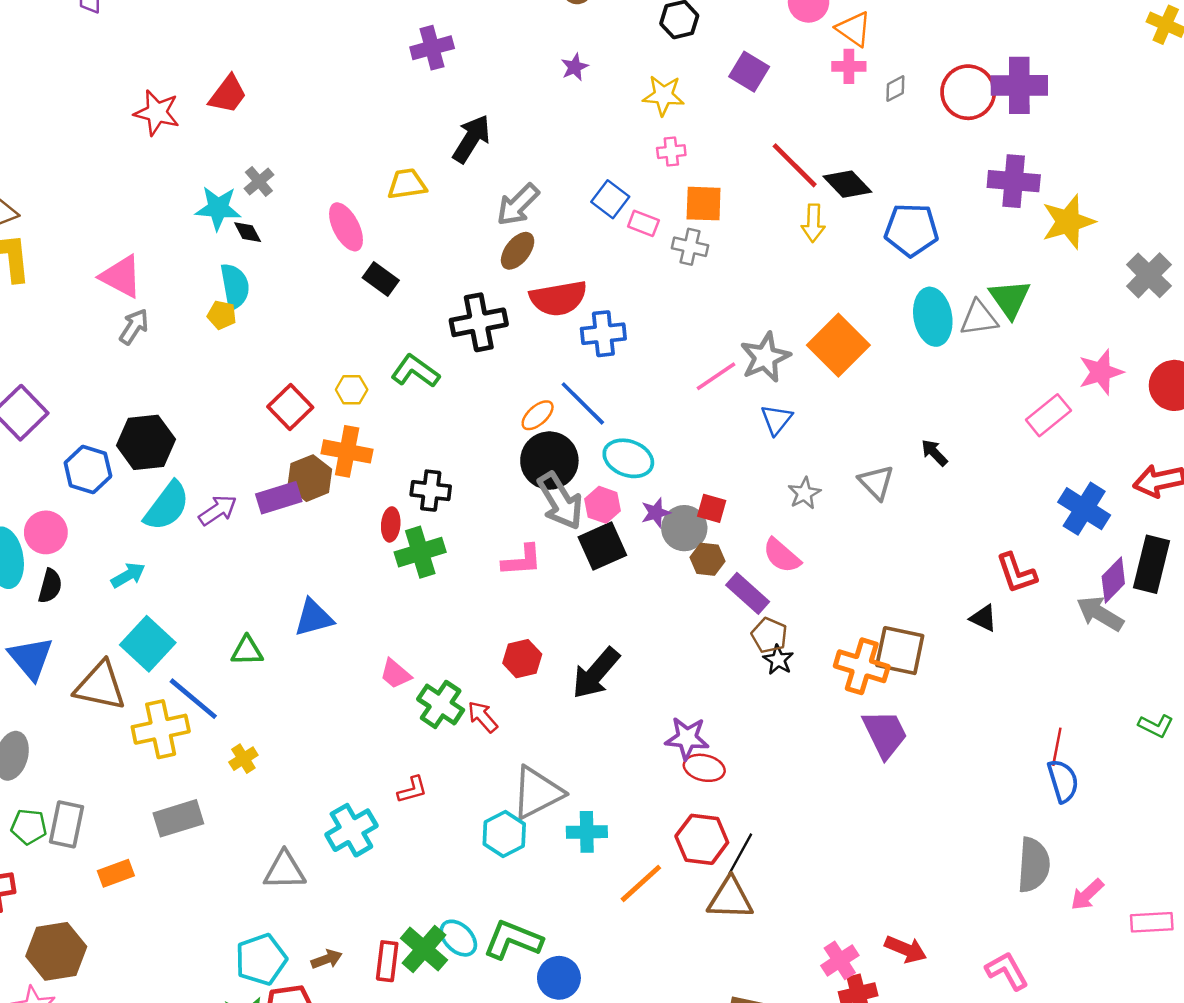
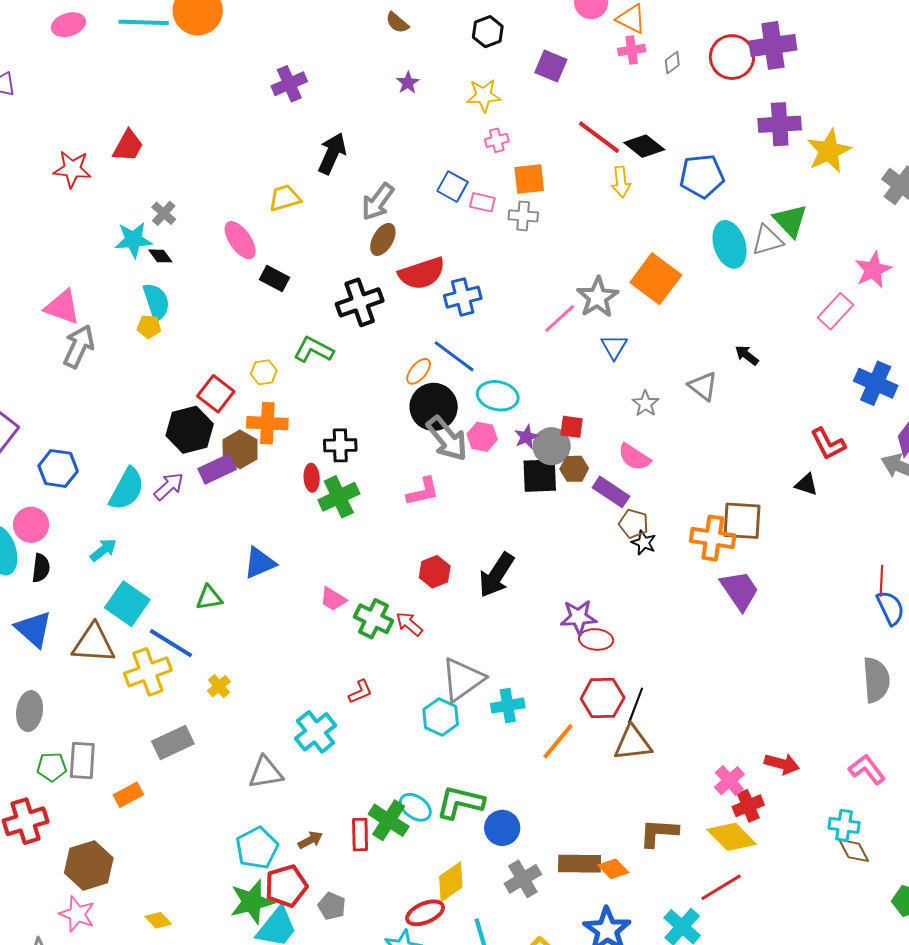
gray arrow: (134, 327) -> (79, 346), size x1.4
black hexagon: (146, 442) -> (190, 430), moved
black square: (602, 546) -> (540, 476), moved, turned 30

